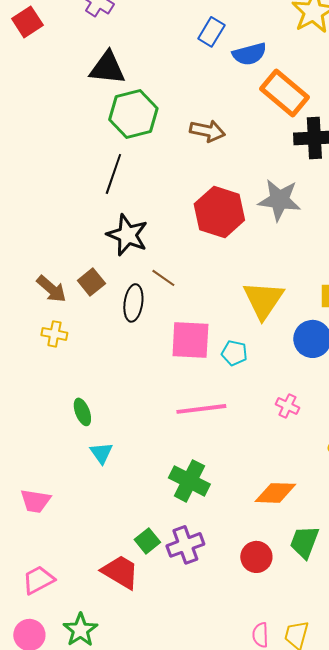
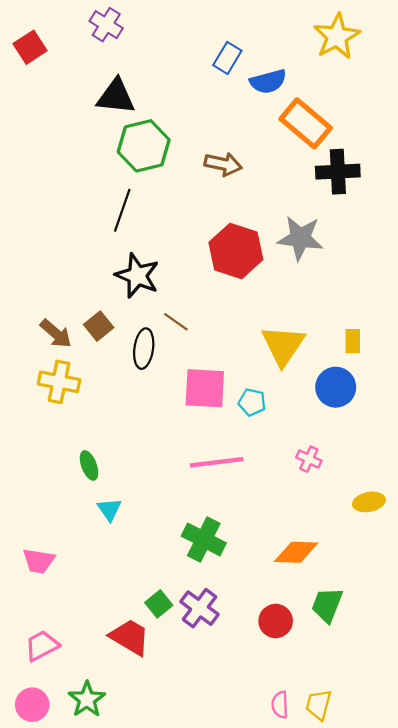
yellow cross: (54, 334) -> (59, 382), size x1.5
purple cross: (185, 545) -> (199, 608), turned -33

